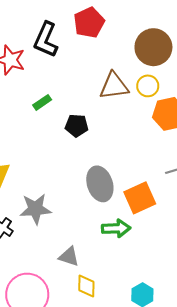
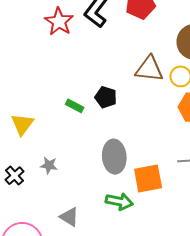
green rectangle: (42, 102) -> (75, 106), moved, turned 48
gray star: (35, 209) -> (49, 165), size x0.6

